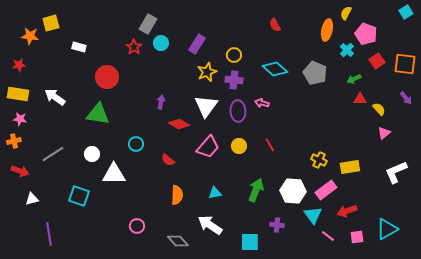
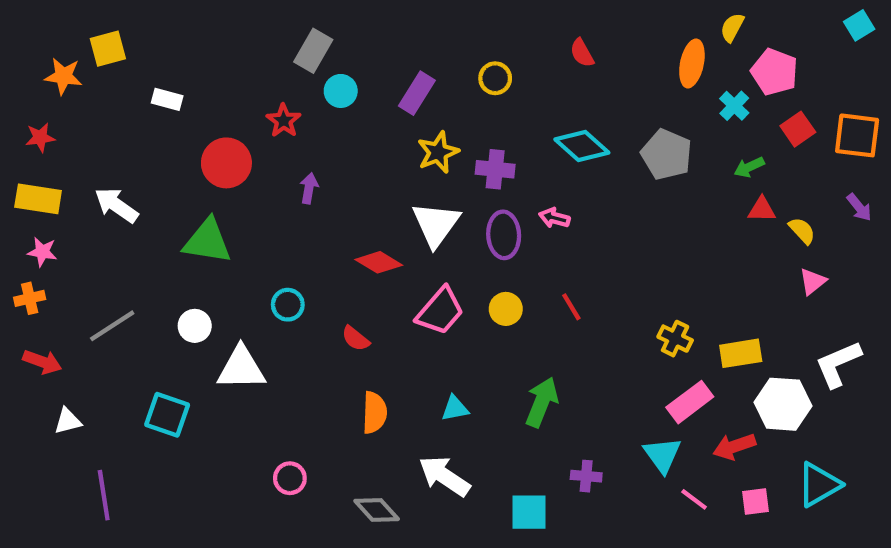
red star: (134, 47) -> (284, 121), moved
yellow circle: (234, 55) -> (495, 78), moved
purple arrow: (161, 102) -> (309, 188), moved
white hexagon: (293, 191) -> (783, 404), moved

